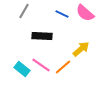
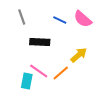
gray line: (24, 11) -> (22, 17), turned -49
cyan rectangle: (22, 69) -> (27, 81), moved, turned 63

